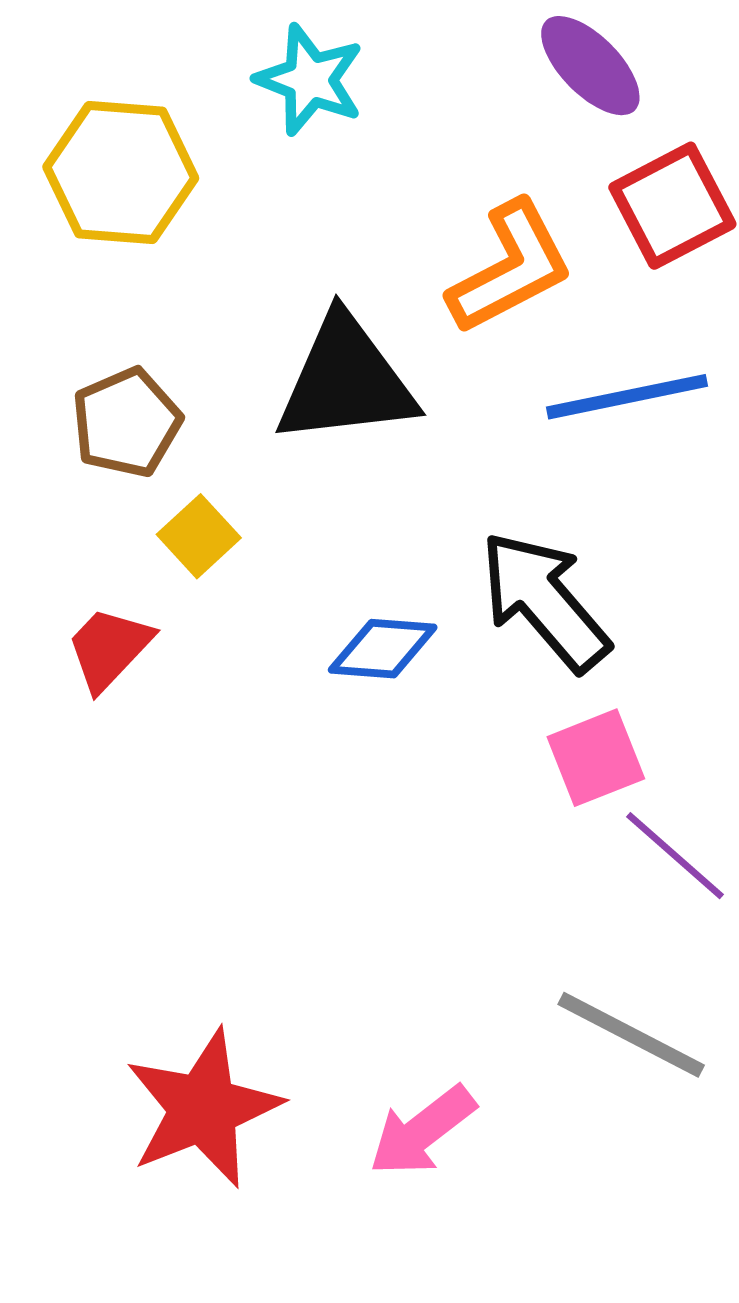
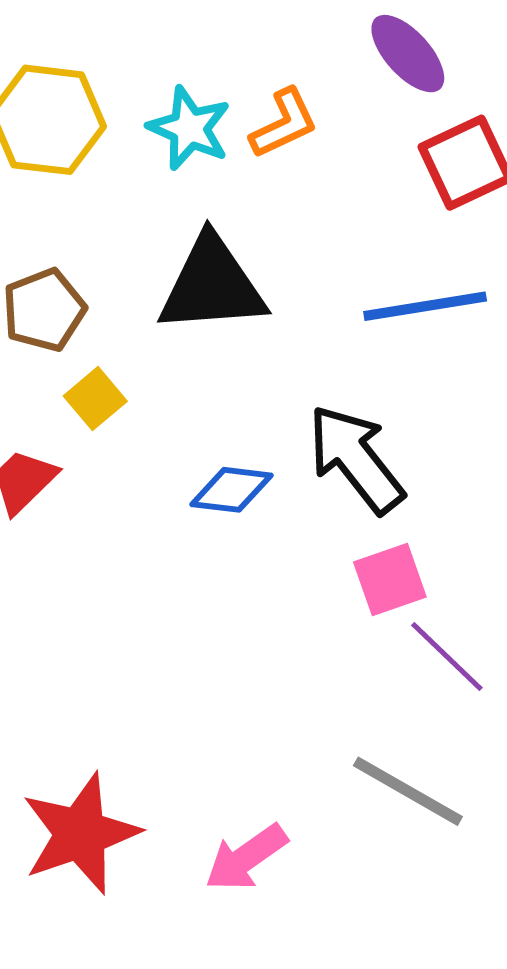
cyan star: (310, 80) -> (189, 128), moved
orange L-shape: (510, 268) -> (284, 123), moved, size x0.7

